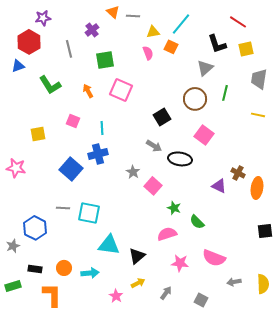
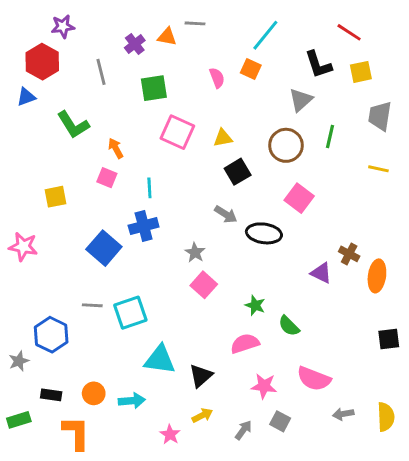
orange triangle: (113, 12) -> (167, 37), moved, turned -32
yellow triangle: (153, 32) -> (223, 138), moved
orange arrow: (88, 91) -> (116, 148), moved
pink square: (153, 186) -> (204, 285), moved
cyan square: (89, 213) -> (130, 313), turned -30
gray square: (201, 300) -> (280, 421), moved

